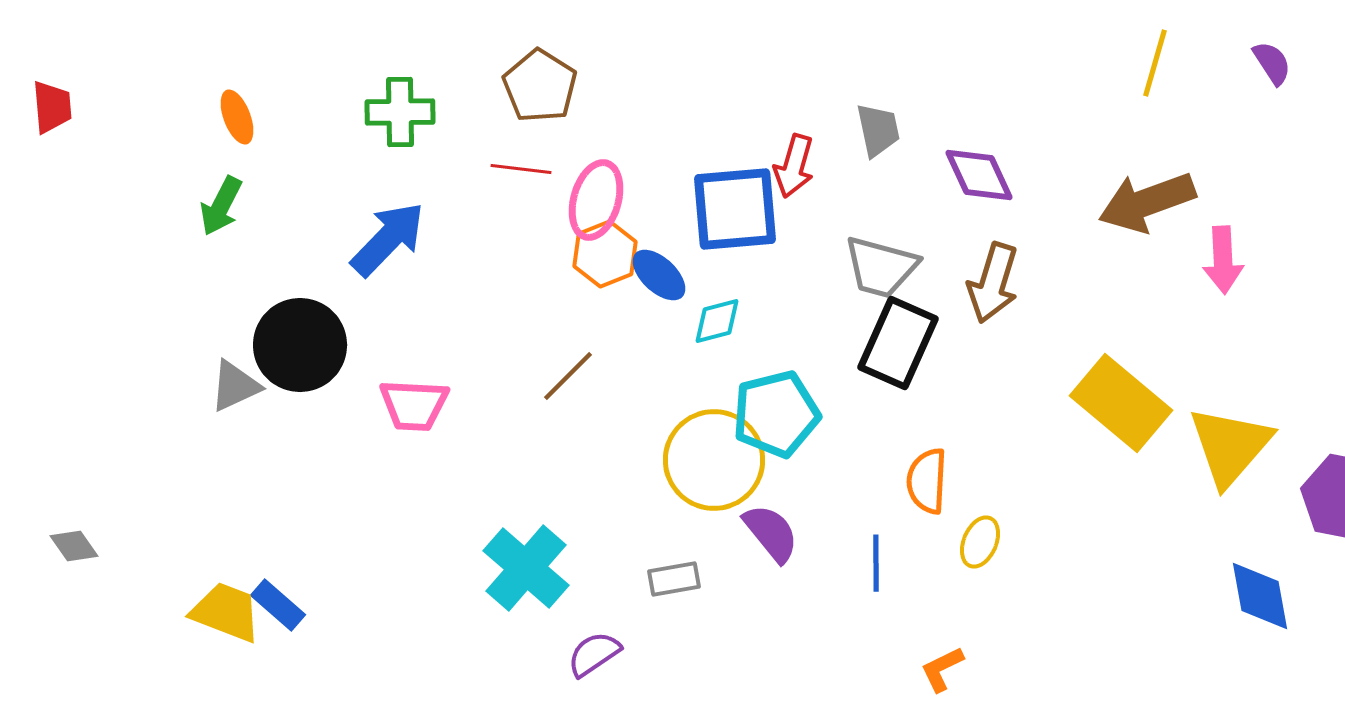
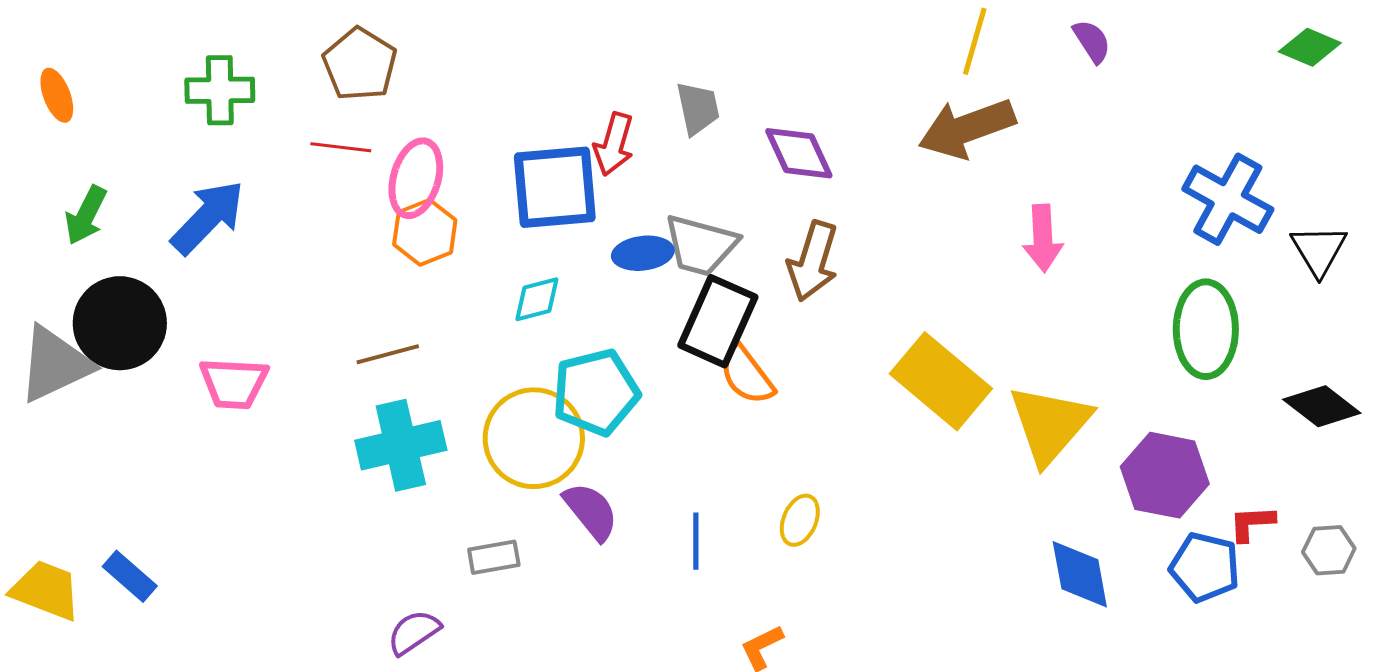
brown arrow: (1147, 202) -> (967, 128), moved
green arrow: (221, 206) -> (86, 215), moved
blue ellipse: (659, 275) -> (643, 253), moved, turned -50
brown line: (568, 376) -> (388, 354), turned 30
gray triangle: (235, 386) -> (55, 364), size x1.5
orange semicircle: (927, 481) -> (747, 375), moved, turned -40
cyan cross: (526, 568) -> (401, 445), moved, turned 36
blue rectangle: (278, 605) -> (130, 576), moved

